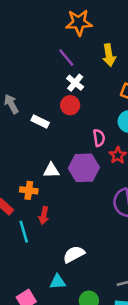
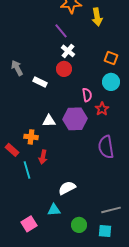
yellow arrow: (109, 55) -> (97, 17), moved

